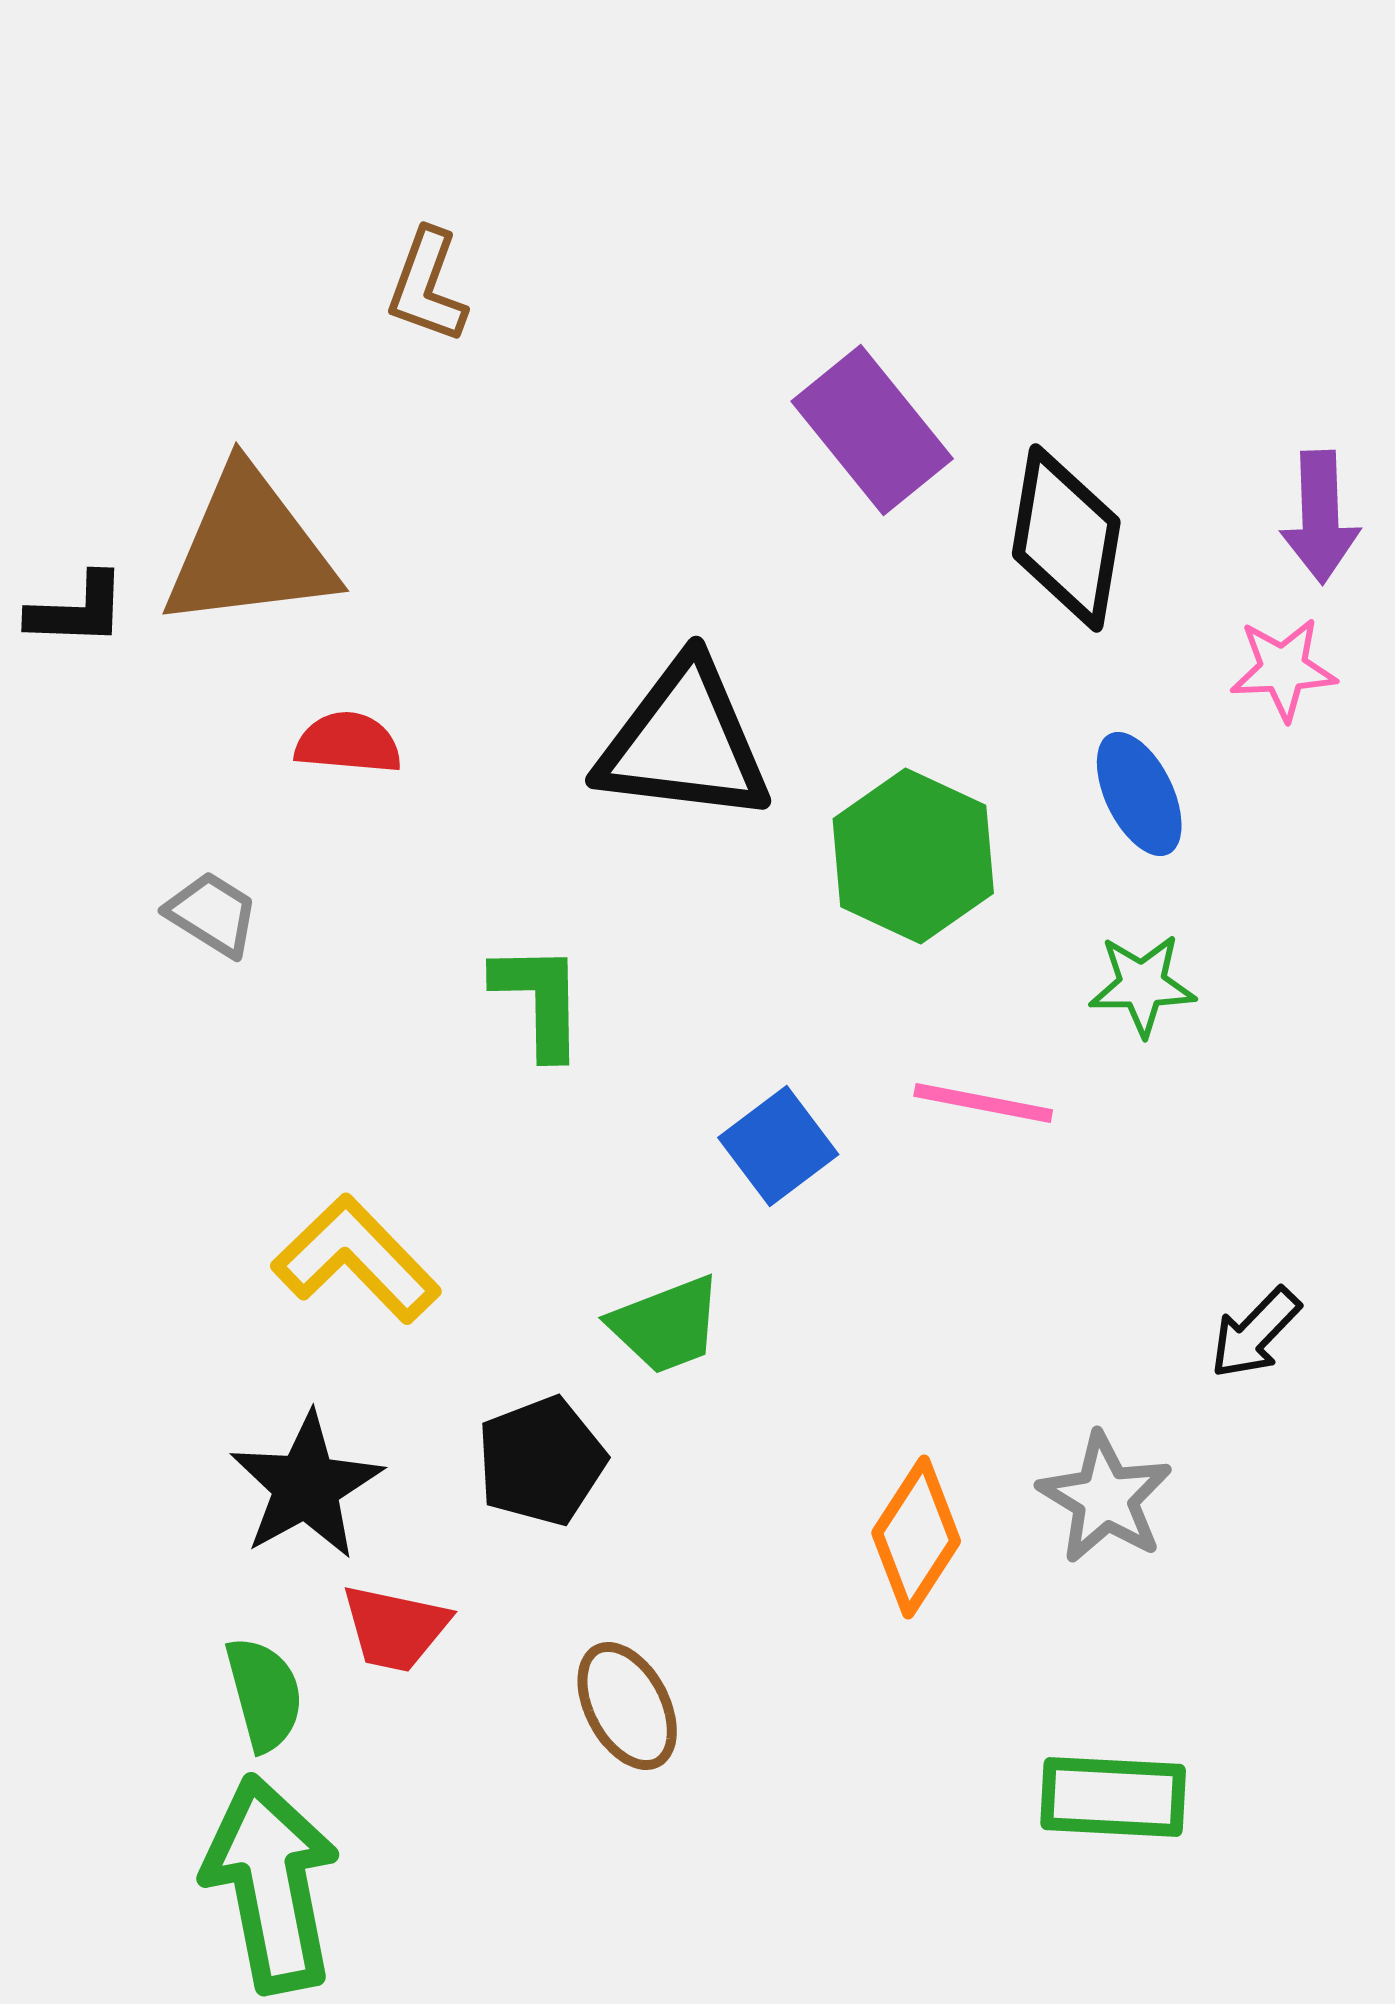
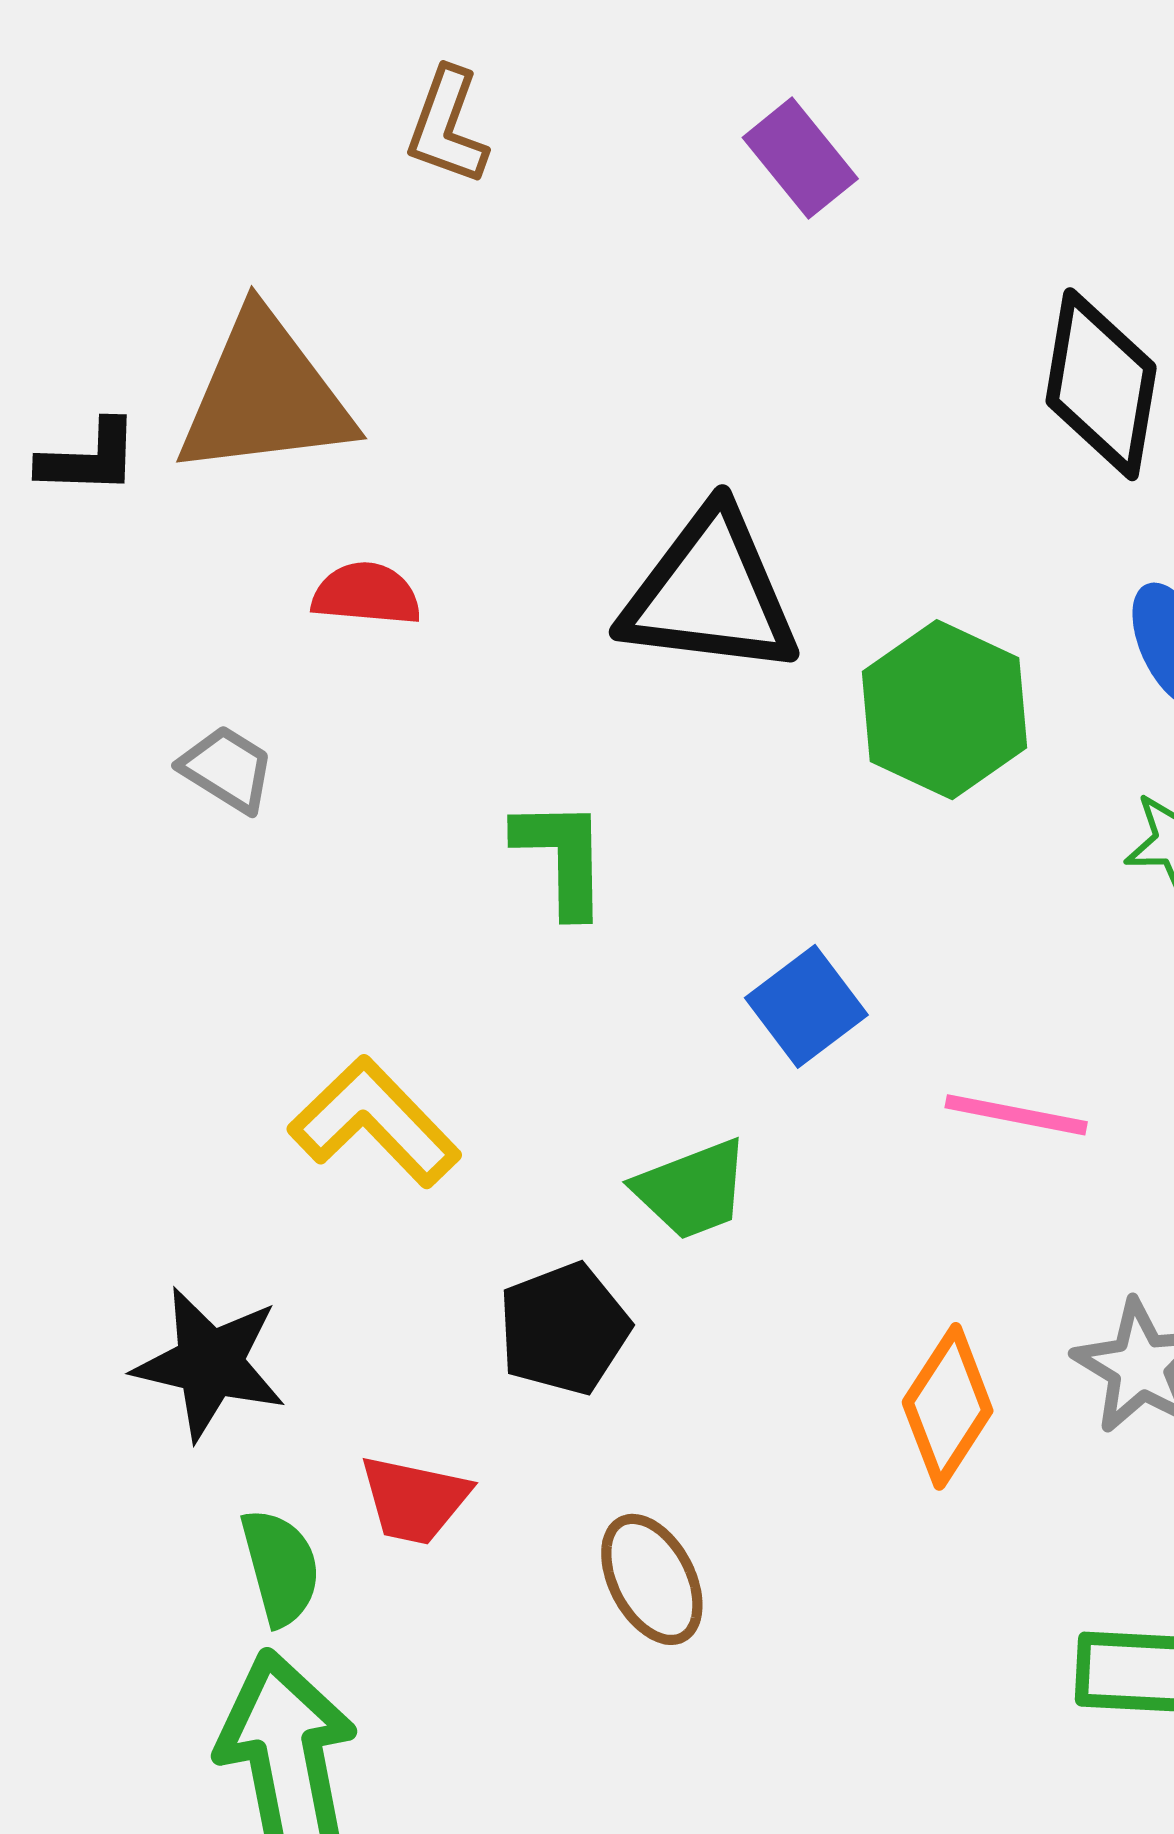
purple rectangle: (872, 430) -> (800, 158), moved, size x0.7
pink line: (983, 1103) -> (1016, 1115), moved
black star: (306, 1486) -> (210, 1363), moved, turned -30

